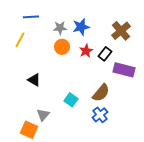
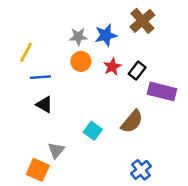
blue line: (31, 17) -> (40, 77), moved
brown cross: (121, 31) -> (142, 21), moved
blue cross: (100, 115) -> (141, 170), moved

